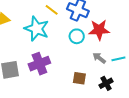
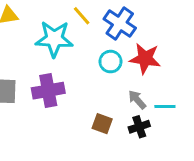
cyan star: (37, 29) -> (54, 39), turned -30
black cross: (106, 83) -> (139, 127), moved

